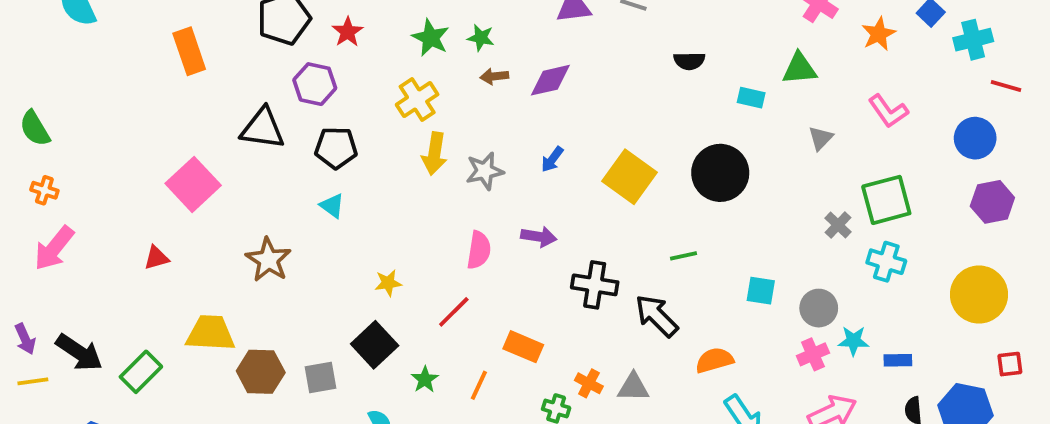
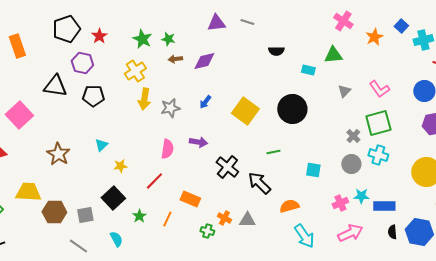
pink L-shape: (888, 111) -> (379, 89), moved
cyan triangle: (332, 206) -> (101, 145), moved, turned 40
black cross: (595, 285) -> (227, 167), turned 30
gray circle: (819, 308) -> (351, 164), moved
blue rectangle: (898, 360) -> (384, 206), size x1.5

